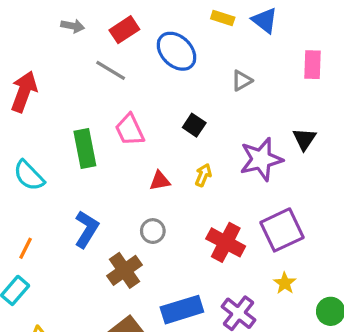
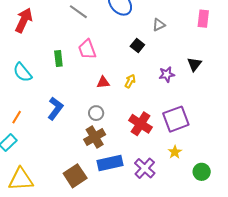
black square: (194, 125) -> (137, 46), moved
green rectangle: (85, 148) -> (58, 59), size x0.7
purple star: (261, 159) -> (167, 74), size x0.6
brown cross: (125, 270) -> (95, 137), moved

